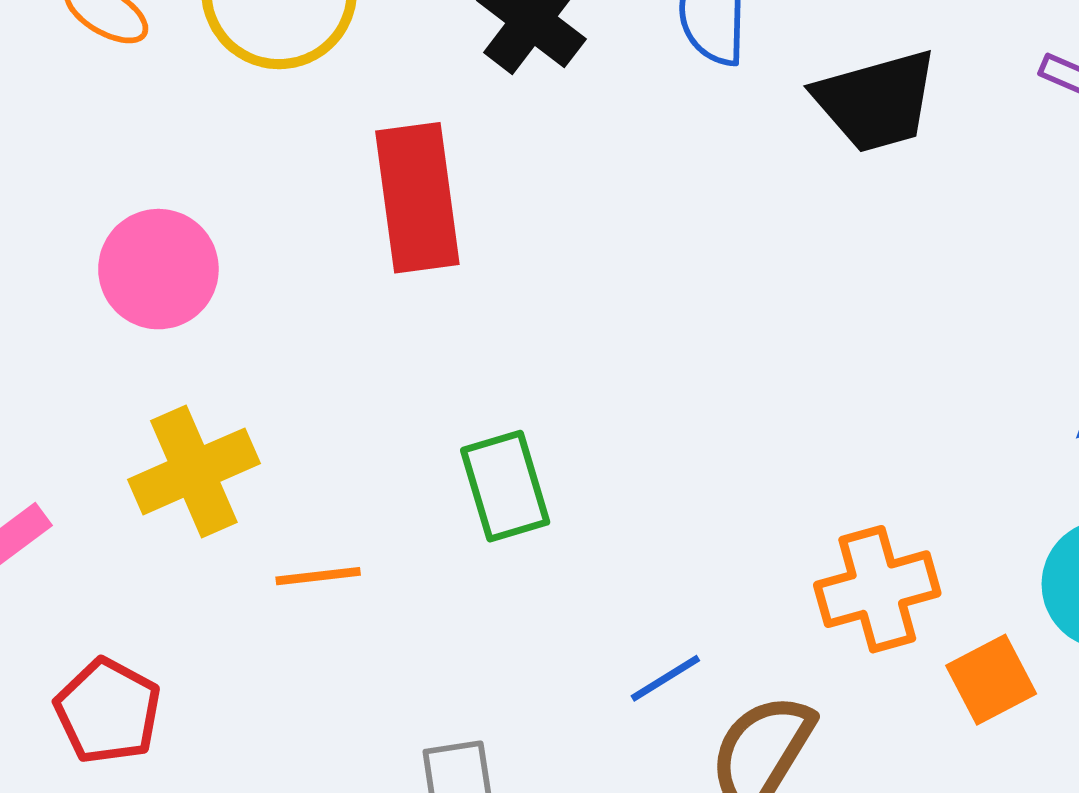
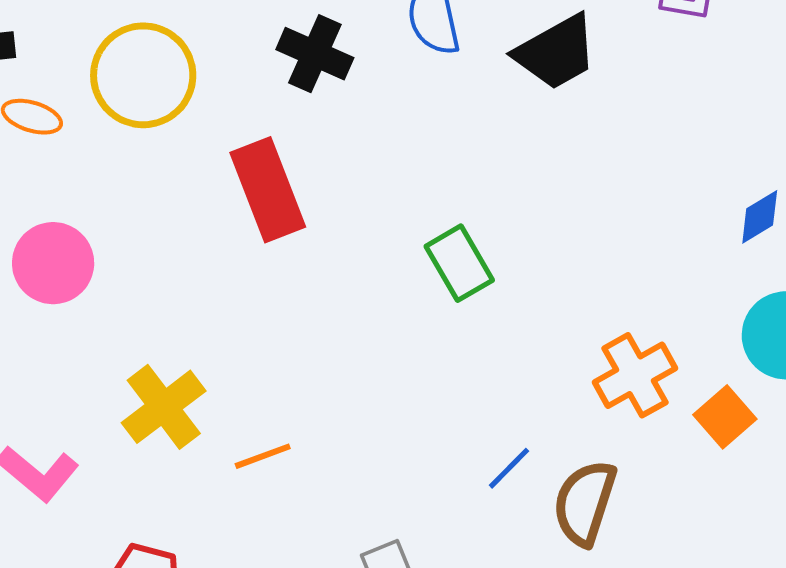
pink circle: (158, 269) -> (53, 263), moved
green rectangle: (505, 486) -> (459, 263), moved

